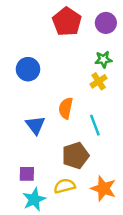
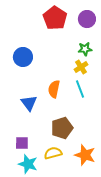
cyan line: (95, 125) -> (80, 89), moved
cyan star: (34, 199) -> (28, 164), turned -30

